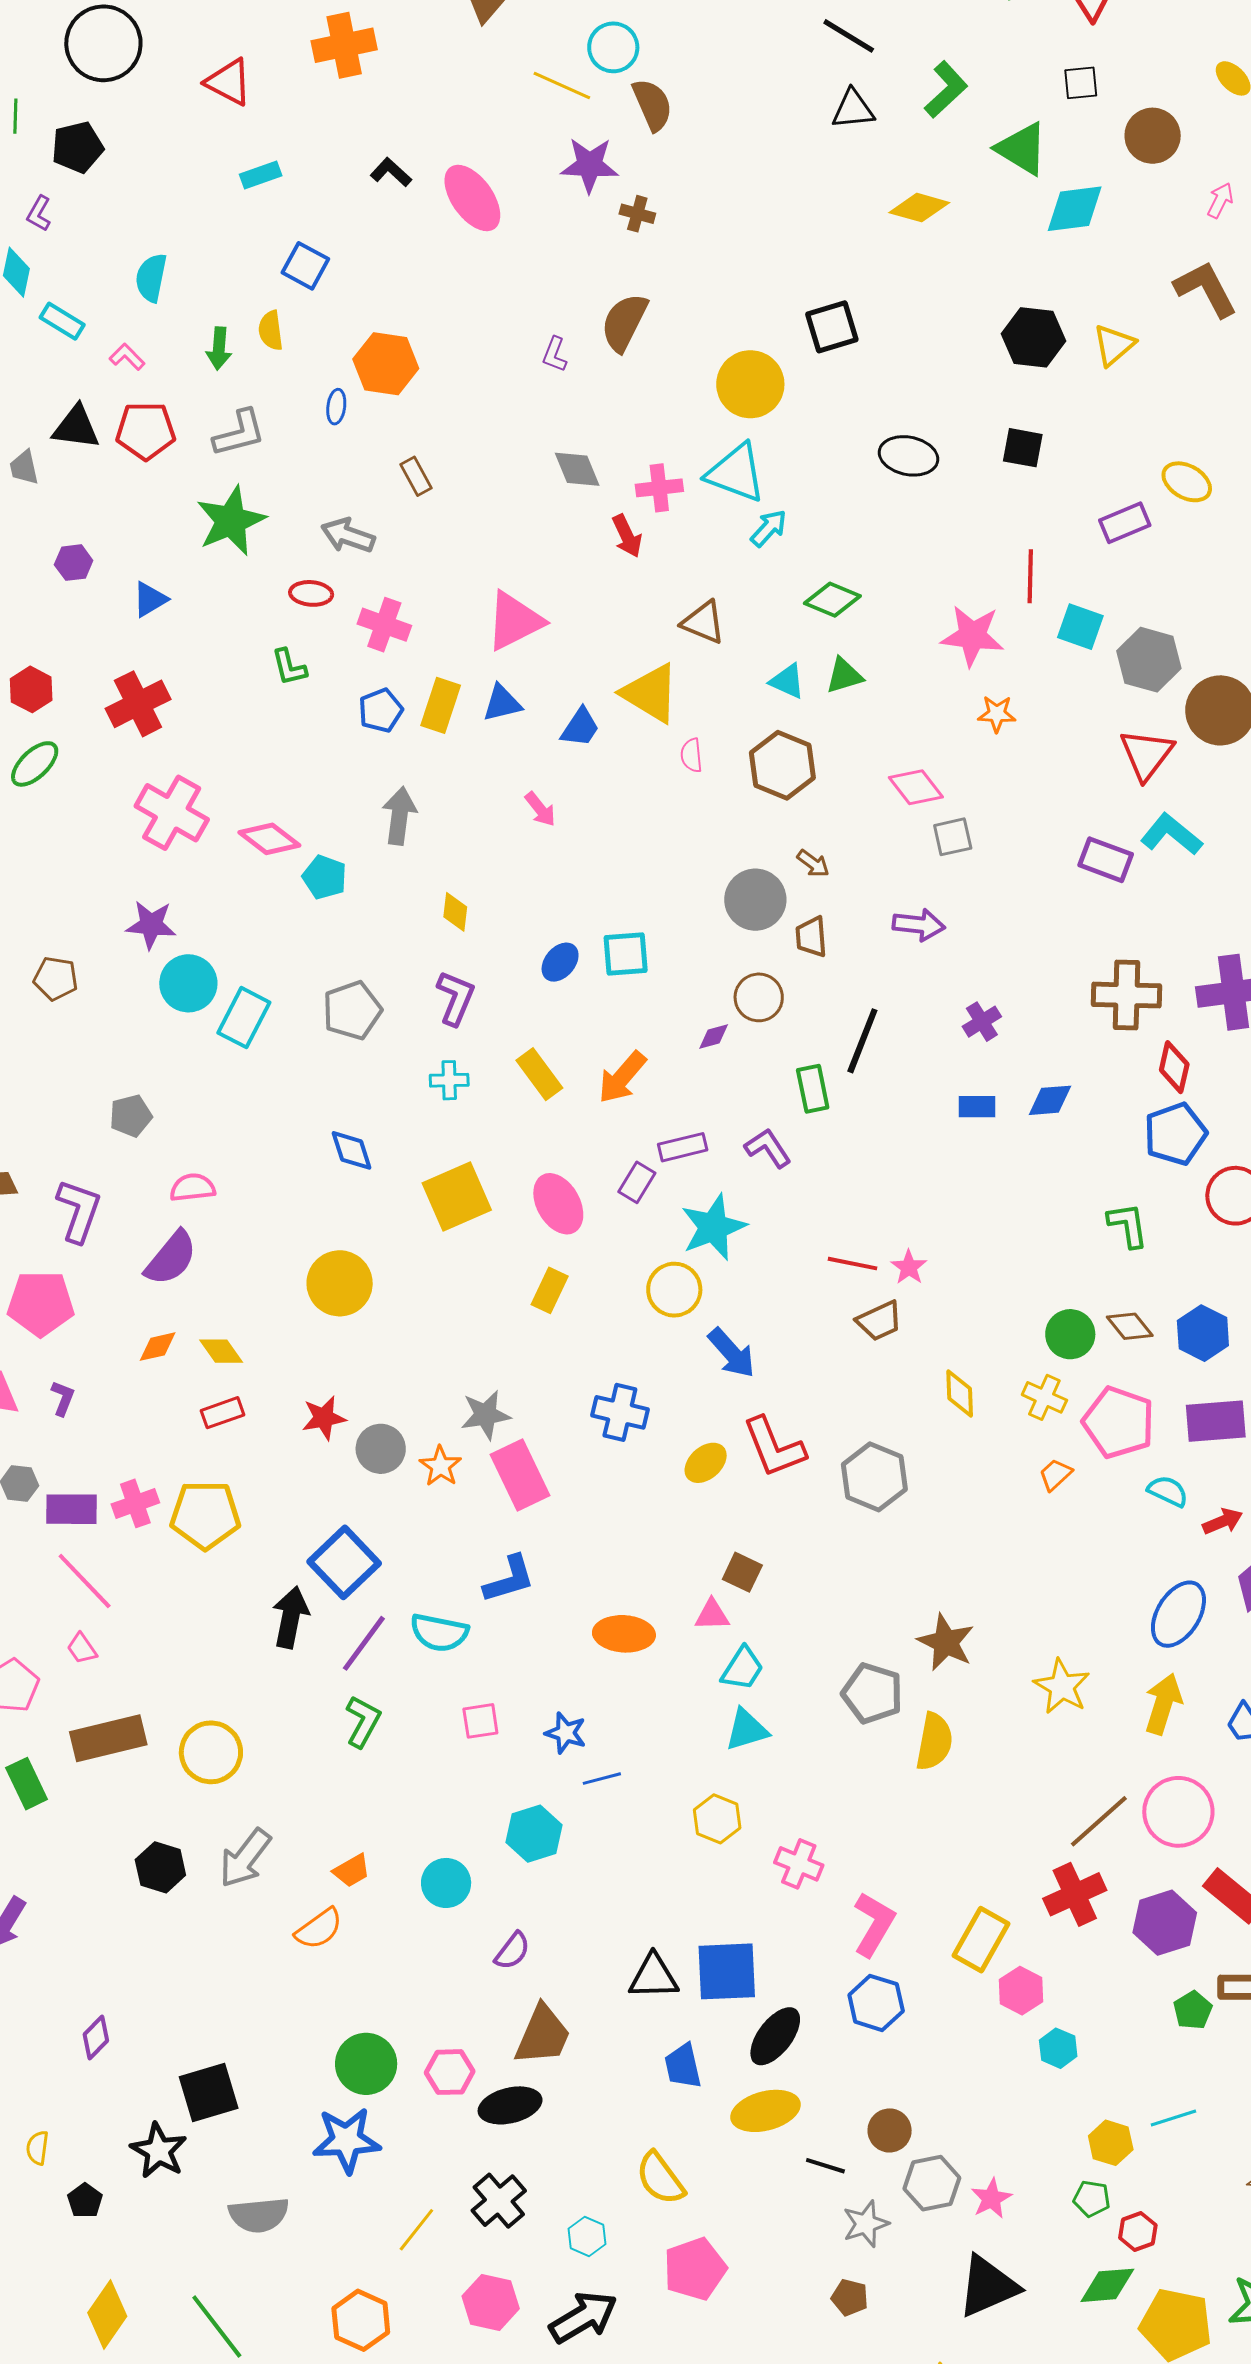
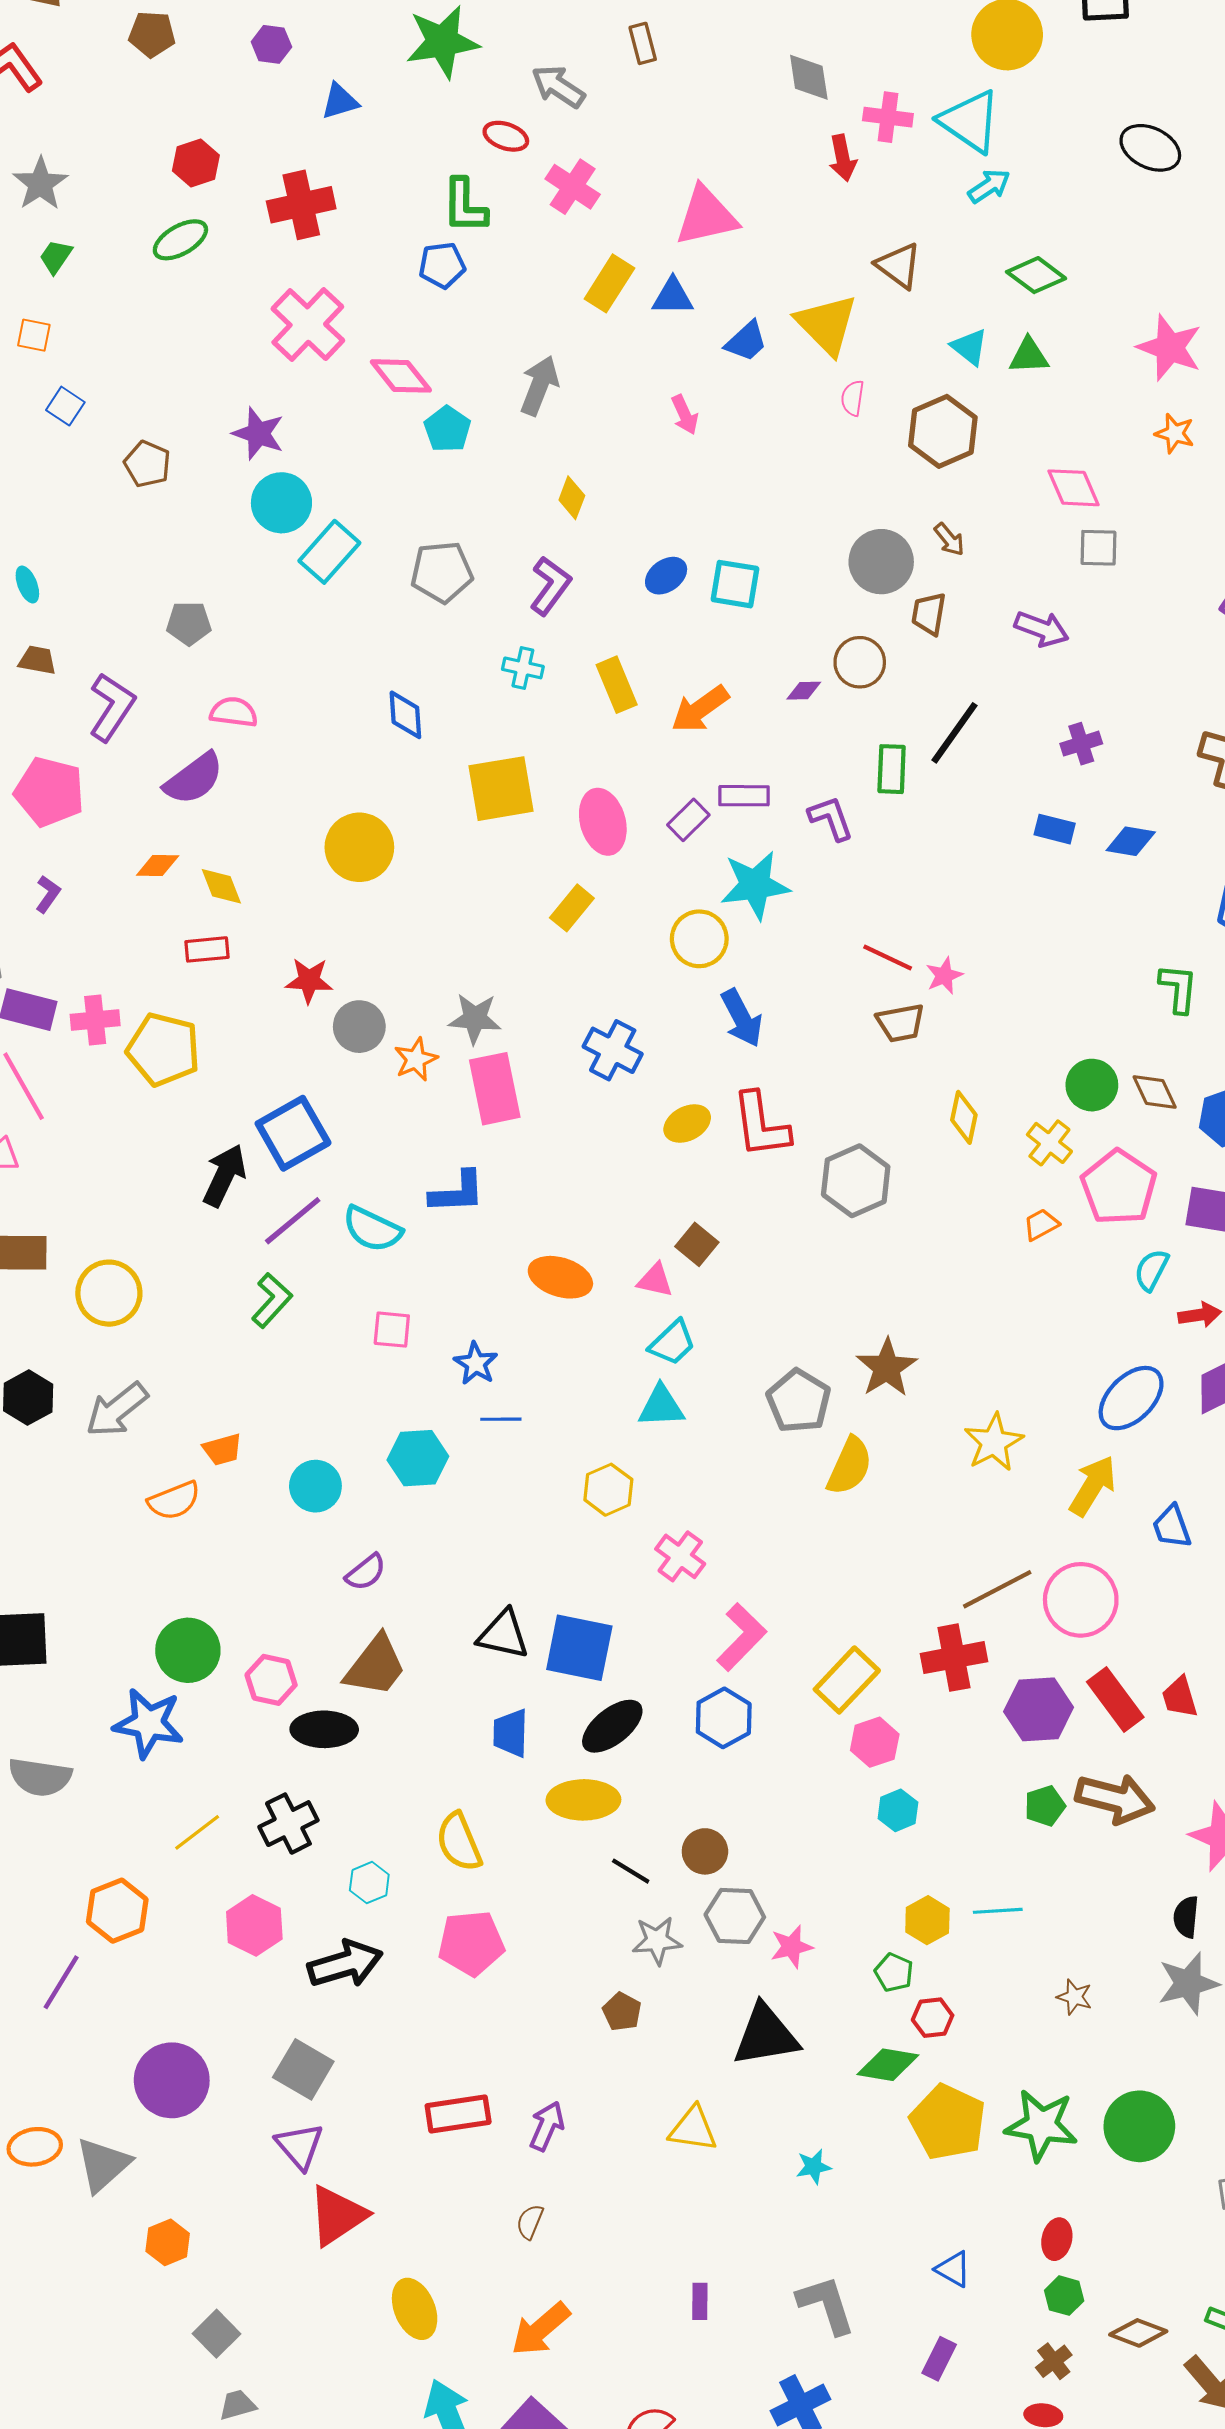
green L-shape: (289, 667) -> (465, 206), size x1.4
blue pentagon: (381, 710) -> (442, 265), moved
cyan semicircle: (1168, 1491) -> (1151, 1270), turned -102

